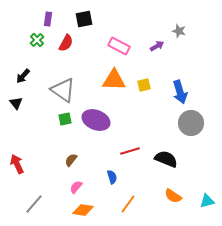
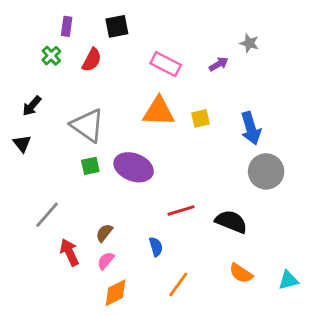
brown semicircle: (71, 160) -> (104, 233), moved
red arrow: (17, 164) -> (69, 252), moved
gray line: (34, 204) -> (47, 215), moved
orange diamond: (83, 210) -> (115, 293), turned -35

